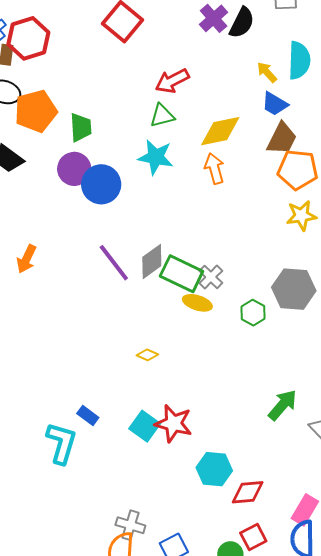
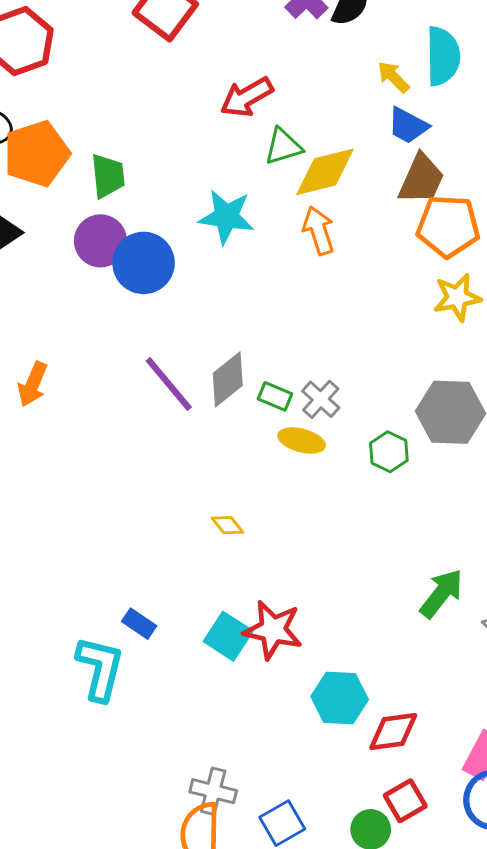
green triangle: (162, 116) -> (283, 146), moved
green rectangle: (182, 274) -> (275, 396), size x0.5
yellow diamond: (147, 355) -> (227, 525), turned 30

